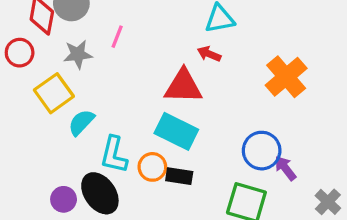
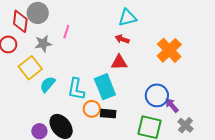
red triangle: (183, 86) -> (119, 62), moved, size x0.7
cyan rectangle: (176, 131) -> (105, 87), turned 45
cyan L-shape: (114, 155) -> (76, 89), moved
gray cross: (328, 202) -> (185, 125), moved

